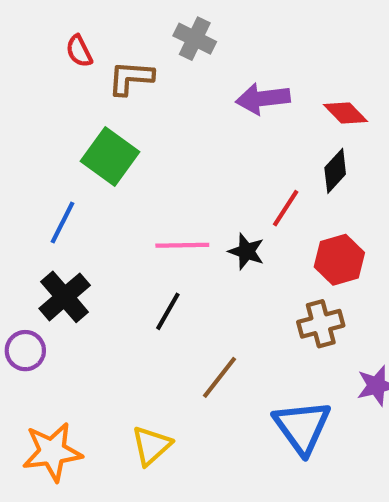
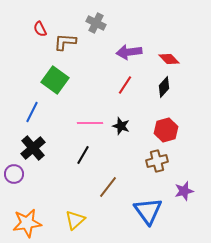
red line: (286, 208) -> (125, 85), moved

